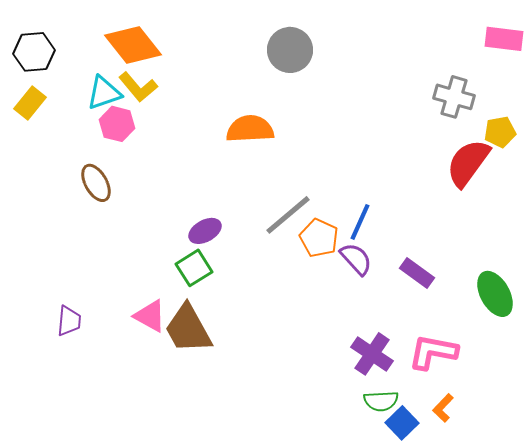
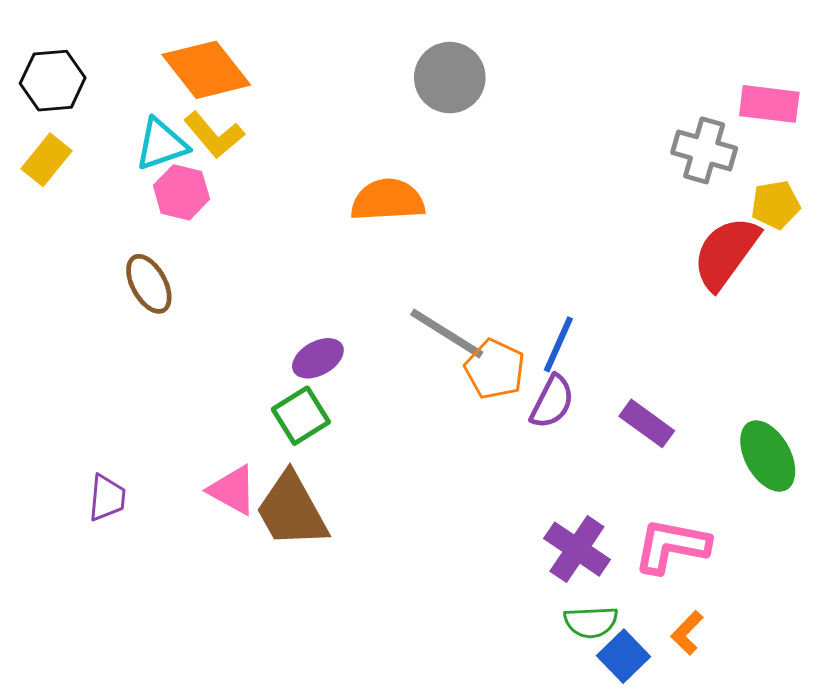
pink rectangle: (504, 39) -> (769, 104), moved
gray line: (288, 215) -> (447, 333), turned 72
purple semicircle: (356, 259) -> (552, 402), turned 69

